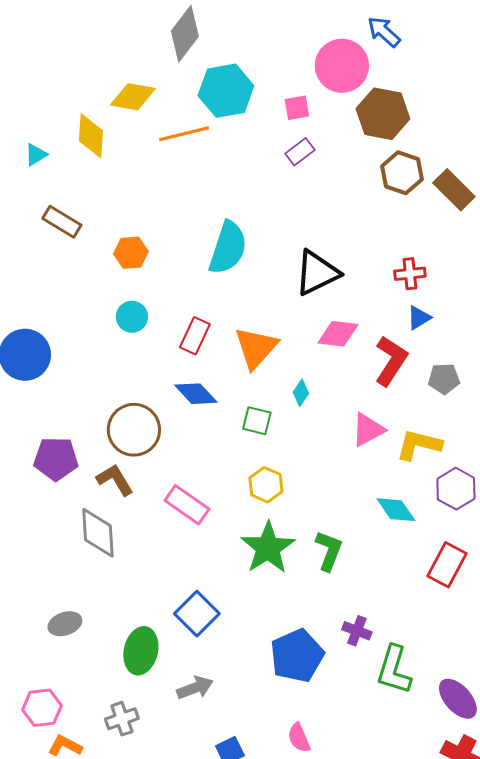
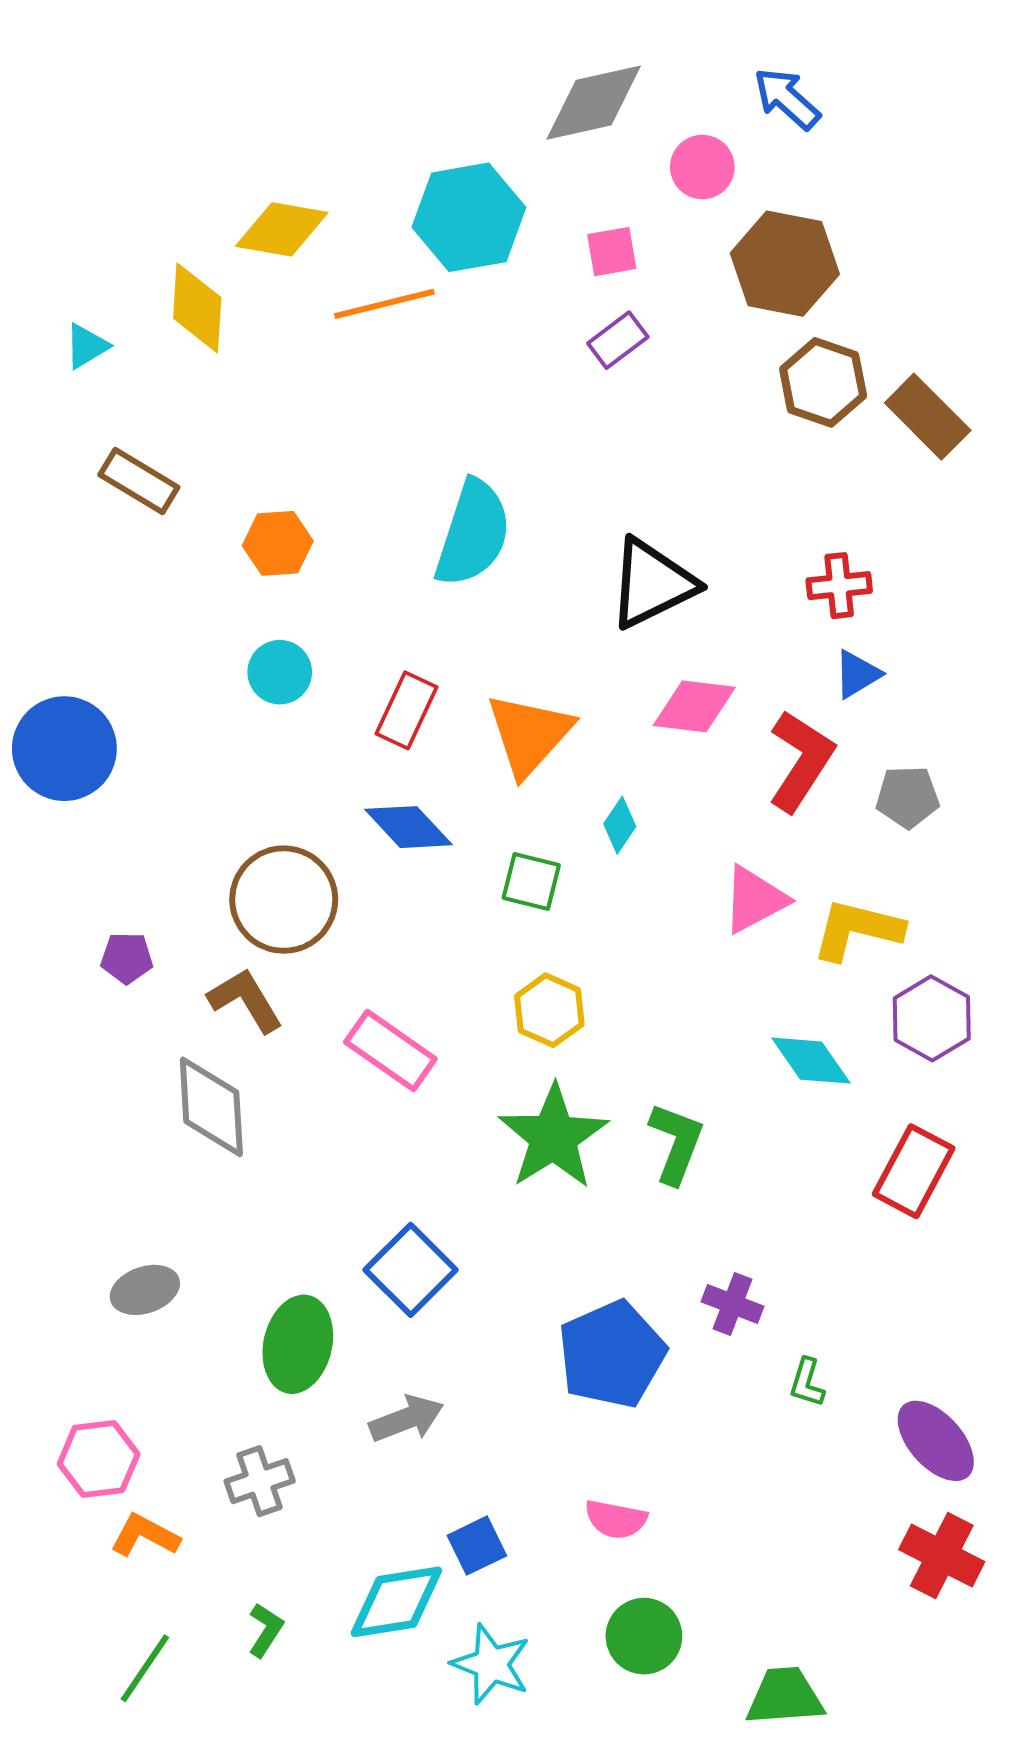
gray diamond: (185, 34) -> (594, 103), moved, turned 40
pink circle: (342, 66) -> (702, 167), size x0.6
purple pentagon: (56, 459) -> (127, 958), size x0.6
green L-shape: (394, 670) -> (807, 1383), size x0.5
pink semicircle: (299, 738) -> (616, 1519), turned -56

